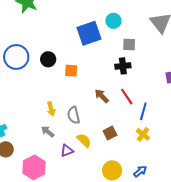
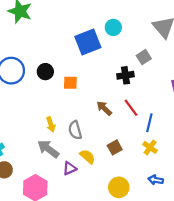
gray square: (129, 45) -> (144, 57), moved, turned -32
gray arrow: (48, 132) -> (48, 149), size x1.5
blue arrow: (140, 171) -> (156, 180), moved, turned -128

